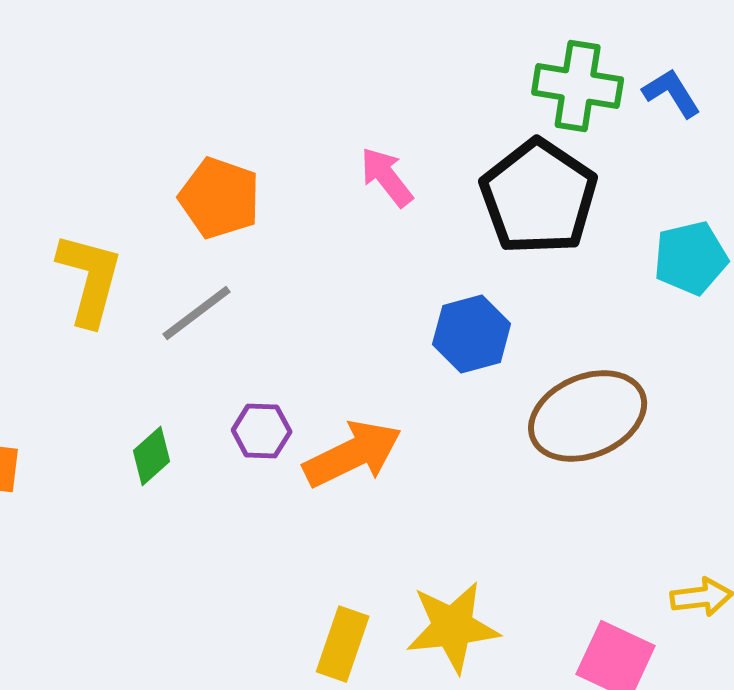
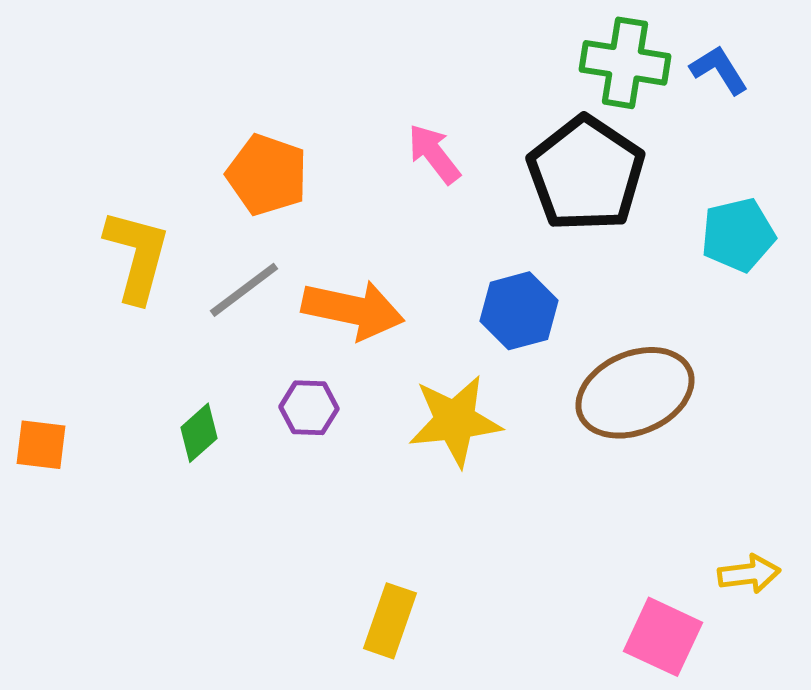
orange arrow: (353, 454) -> (353, 310), moved, turned 38
yellow star: (453, 627) -> (455, 421), moved

